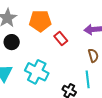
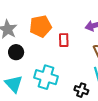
red rectangle: (61, 39) -> (64, 40), turned 48

